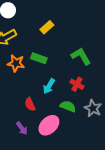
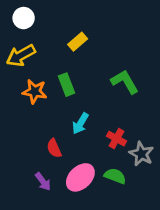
green rectangle: (39, 58) -> (67, 85), turned 49
red cross: (77, 84) -> (116, 139), moved
green semicircle: (68, 106) -> (115, 176), moved

